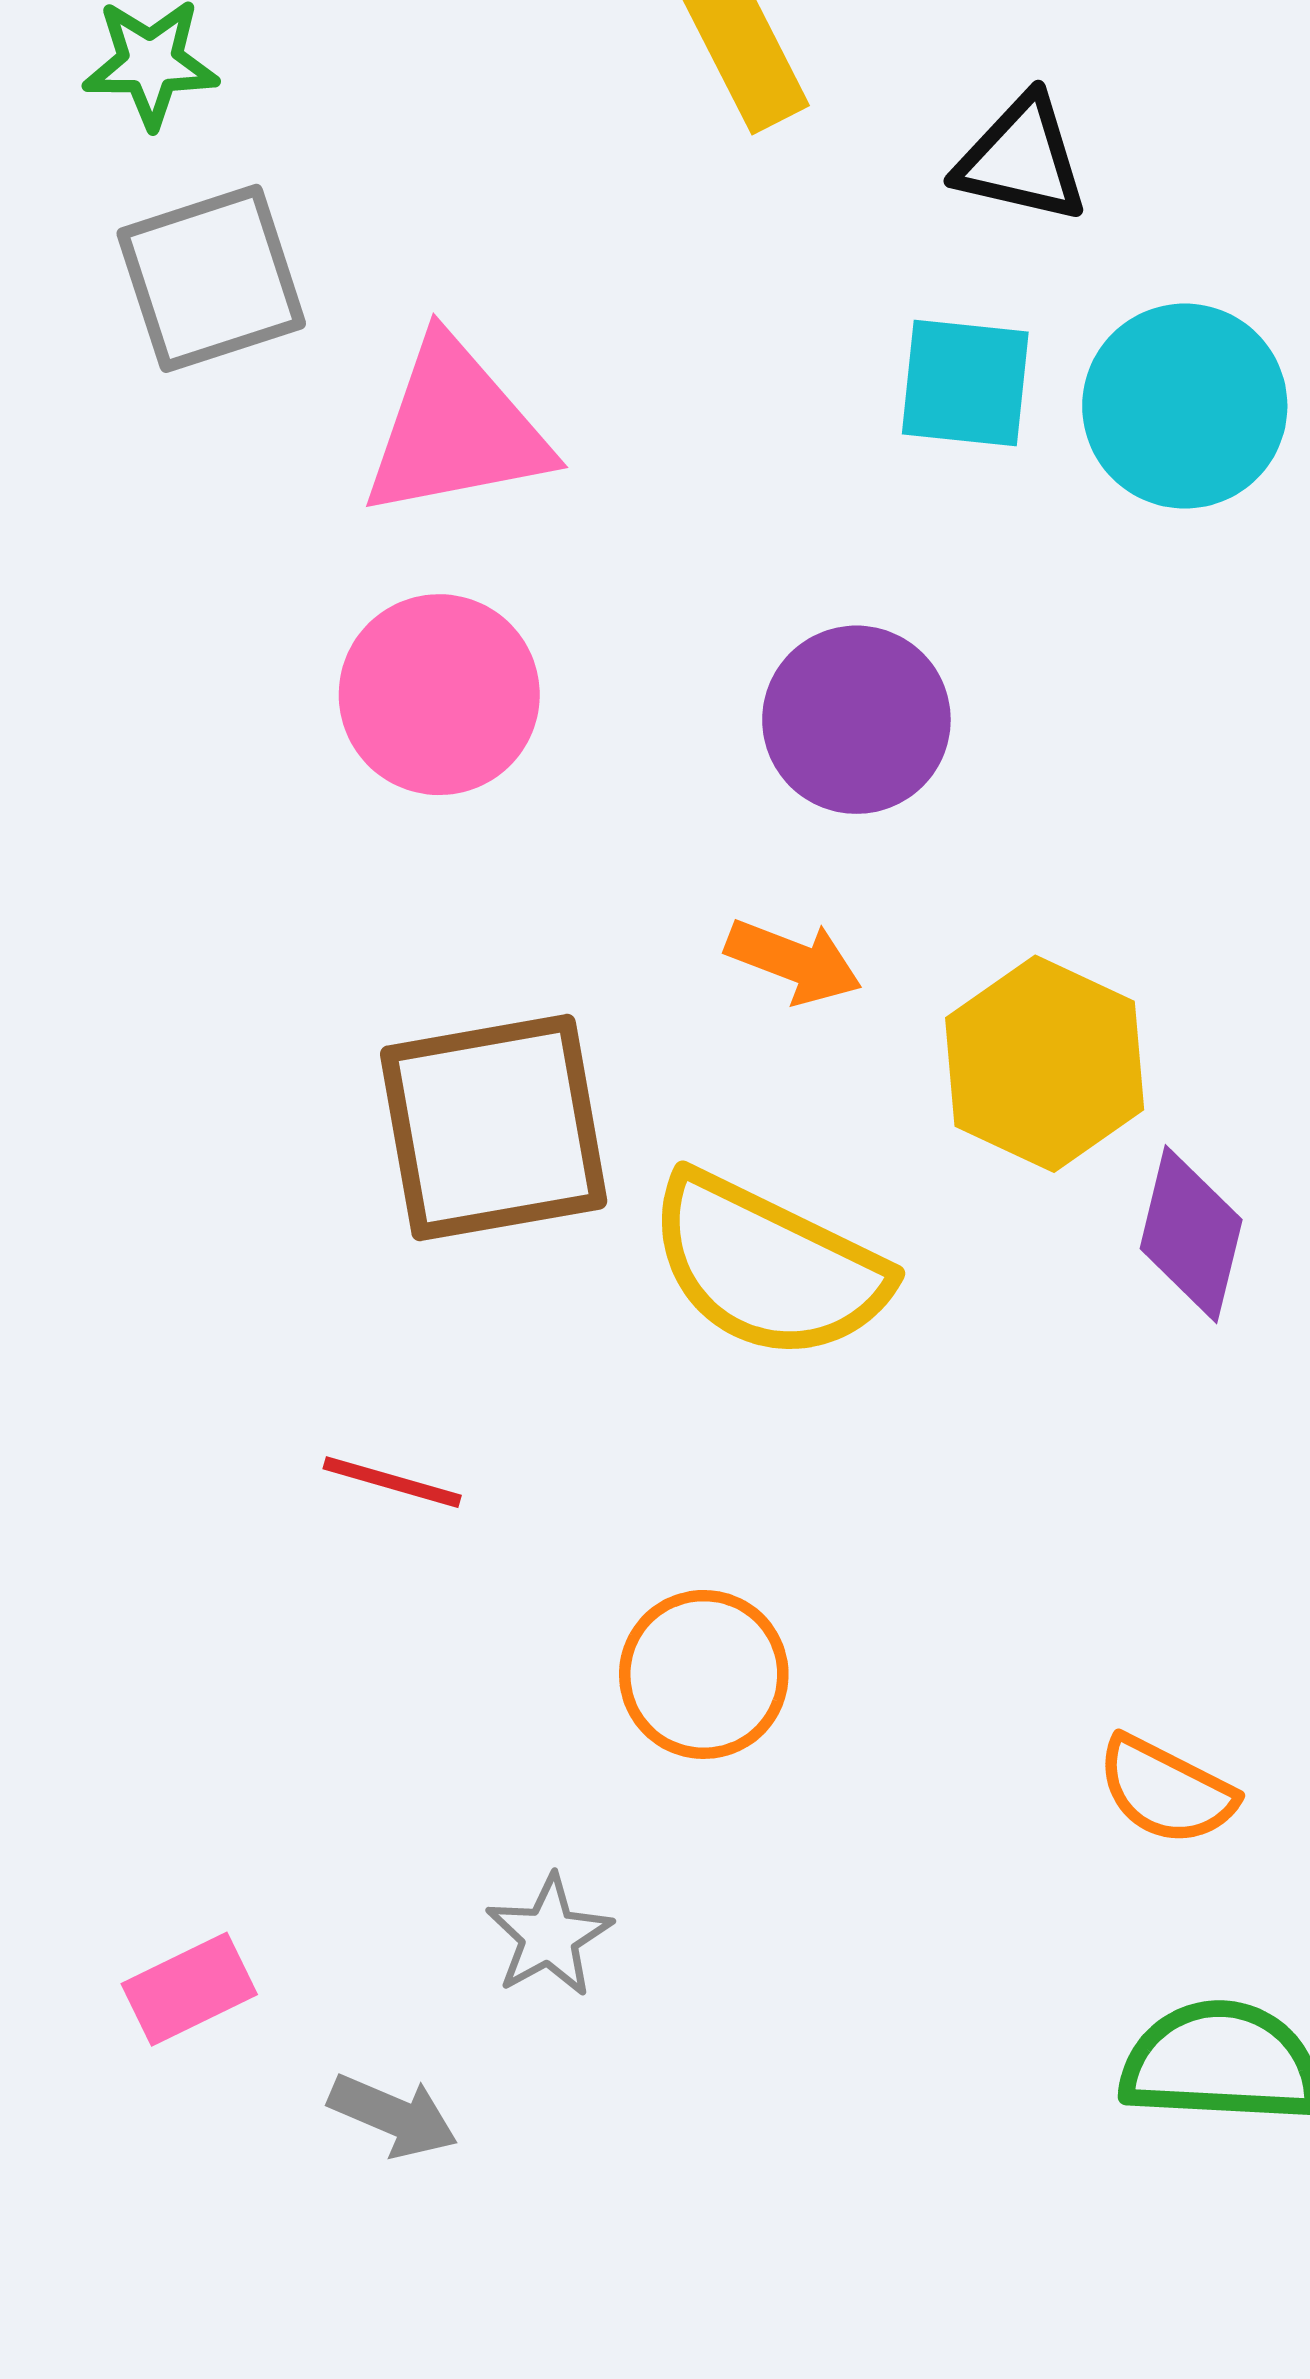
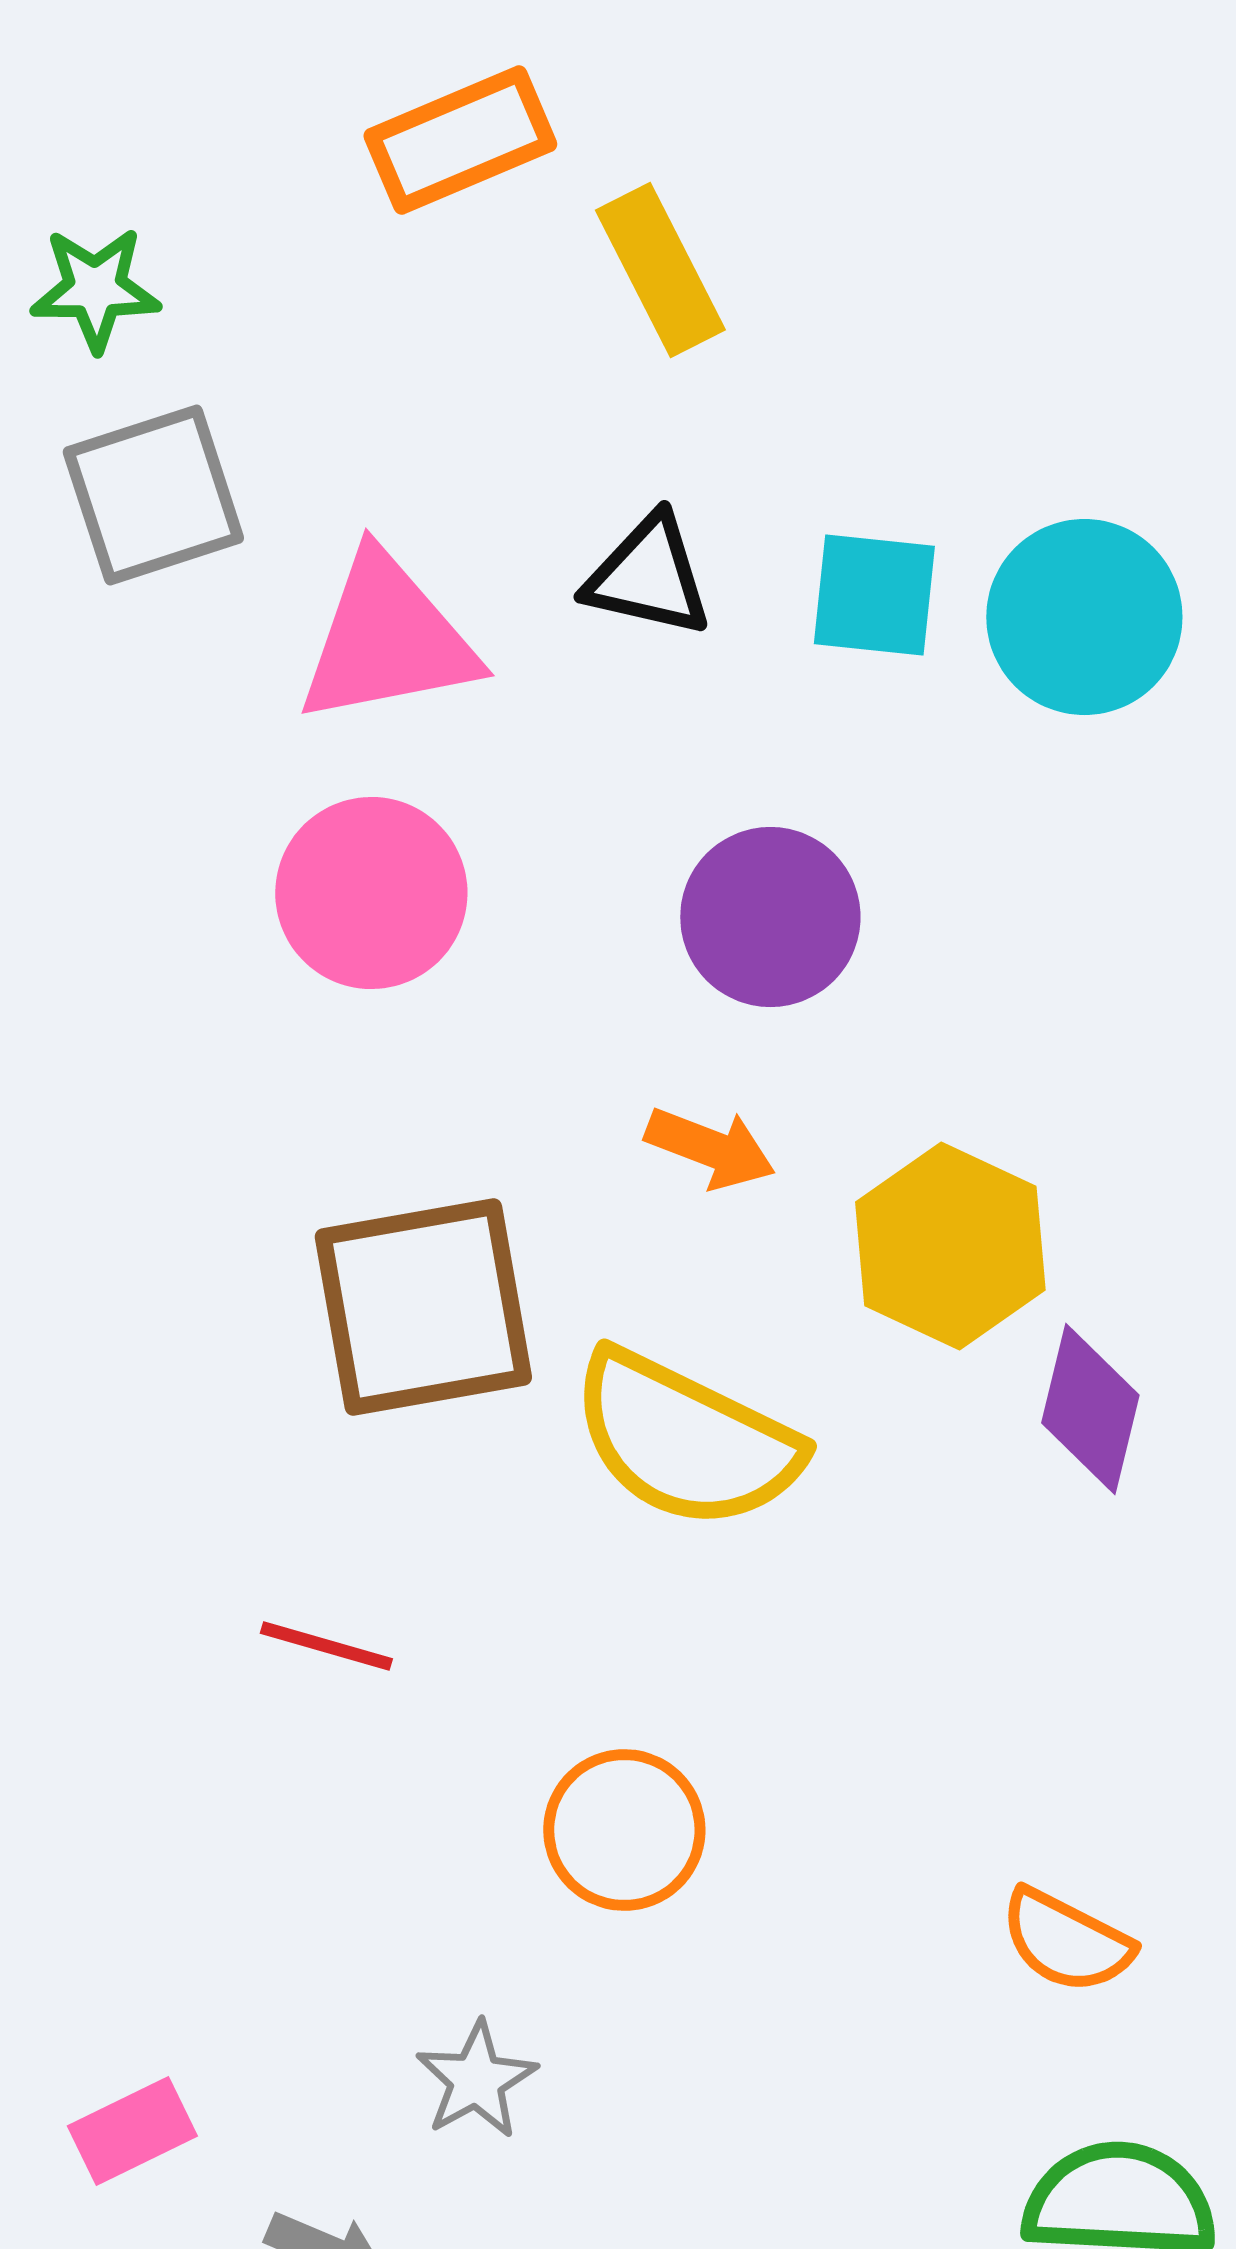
black triangle: (1022, 159) -> (648, 576), moved

